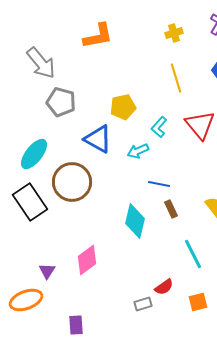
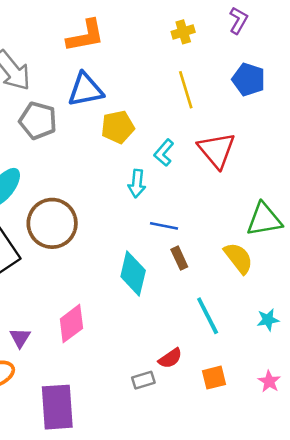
blue triangle: (98, 139) -> (86, 90), moved, turned -40
cyan arrow: (138, 151) -> (137, 184), turned -60
purple rectangle: (76, 325) -> (57, 407), size x1.8

